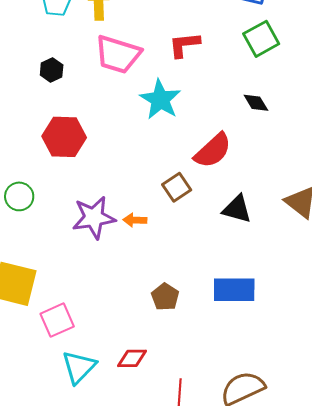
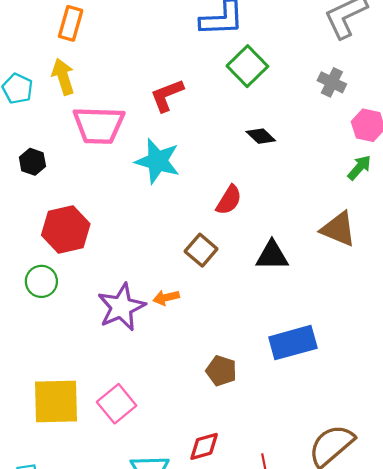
red semicircle: (213, 151) -> (229, 200), size x0.7
green circle: (19, 196) -> (41, 281), moved
pink square: (57, 320) -> (117, 404), moved

